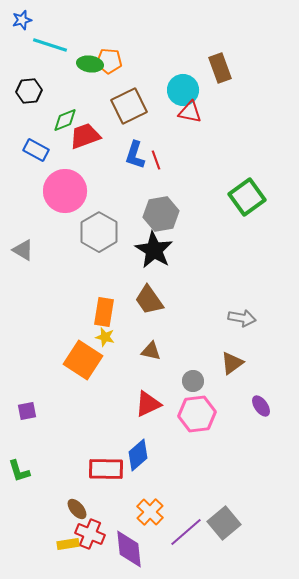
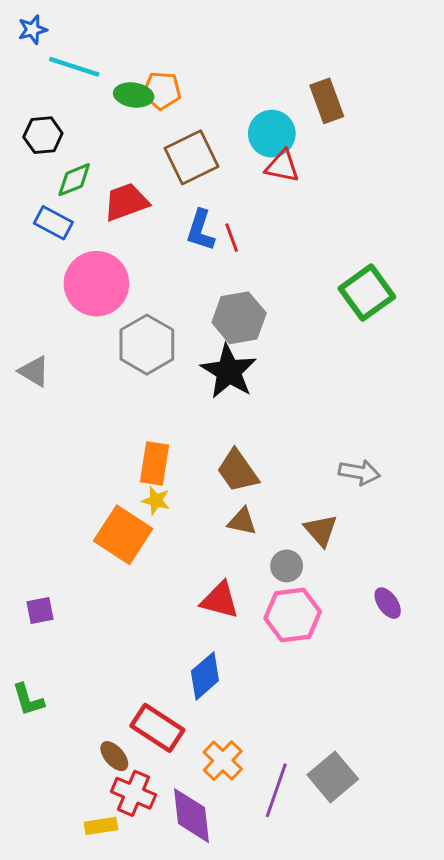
green diamond: (65, 120) -> (74, 180), moved
brown trapezoid: (149, 300) -> (238, 471), moved
brown triangle: (151, 351) -> (242, 521), moved
brown triangle: (232, 363) -> (321, 530), moved, turned -35
red triangle: (148, 404) -> (220, 600), turned 40
red rectangle: (106, 469) -> (157, 728), moved, turned 32
purple line: (186, 532) -> (276, 790), turned -30
yellow rectangle: (68, 544) -> (101, 826), moved

